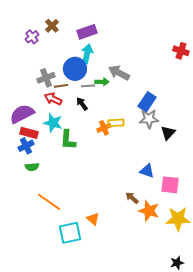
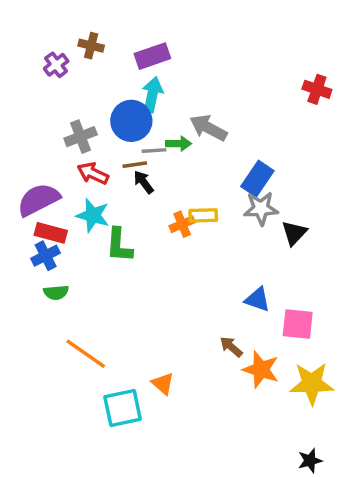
brown cross: (52, 26) -> (91, 46), turned -32
brown line: (61, 86) -> (135, 165), moved

